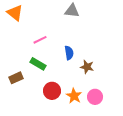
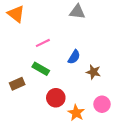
blue semicircle: (69, 53) -> (74, 57), turned 40
orange star: (74, 96) -> (76, 113), moved

